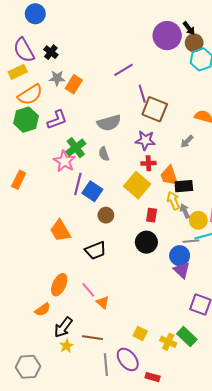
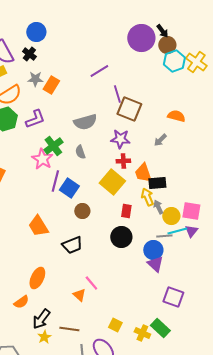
blue circle: (35, 14) -> (36, 32), moved
pink line: (88, 290) -> (91, 283), moved

